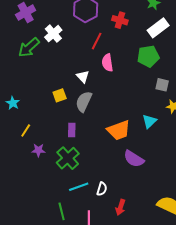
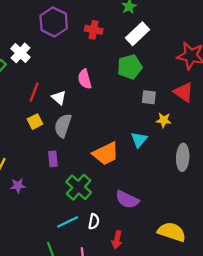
red line: (97, 41) -> (34, 92), moved
green cross: (68, 158) -> (79, 187), moved
purple semicircle: (134, 159) -> (127, 200), moved

